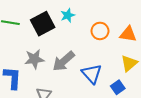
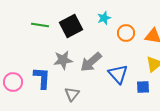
cyan star: (68, 15) -> (104, 18), moved
blue square: (118, 87) -> (143, 87), turned 32

